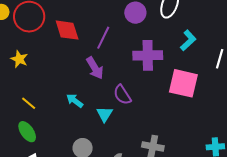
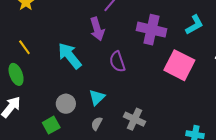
cyan arrow: (75, 101) -> (70, 56), size x1.6
cyan triangle: (105, 114) -> (97, 97), moved

